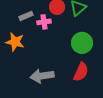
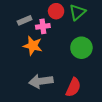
orange star: (15, 42) -> (33, 46), moved
red semicircle: (81, 72) -> (73, 87), moved

